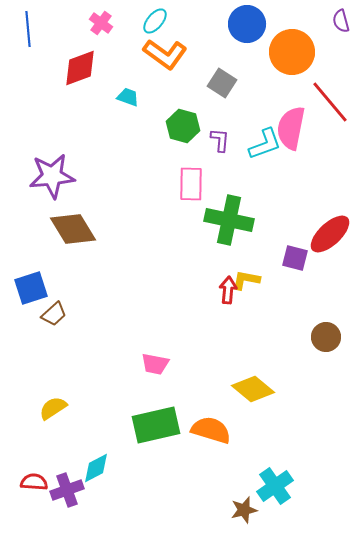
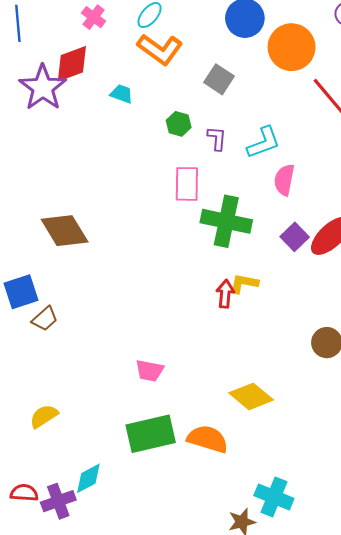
green hexagon: (183, 126) -> (179, 124), size x0.7
pink semicircle: (291, 128) -> (284, 180), moved, size x0.7
purple star: (52, 176) -> (43, 88), moved, turned -30
purple square: (295, 258) -> (295, 237), moved, turned 32
cyan cross: (275, 486) -> (274, 497), turned -33

